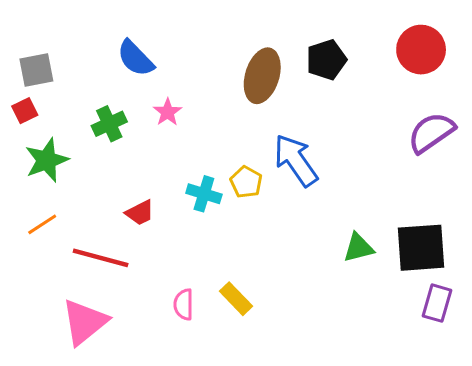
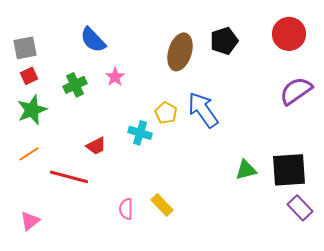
red square: (25, 111) -> (29, 76), moved
yellow pentagon: (246, 182) -> (166, 113), moved
purple rectangle: (437, 303) -> (300, 208), turned -60
pink triangle: (84, 322) -> (30, 221), moved, size x0.6

